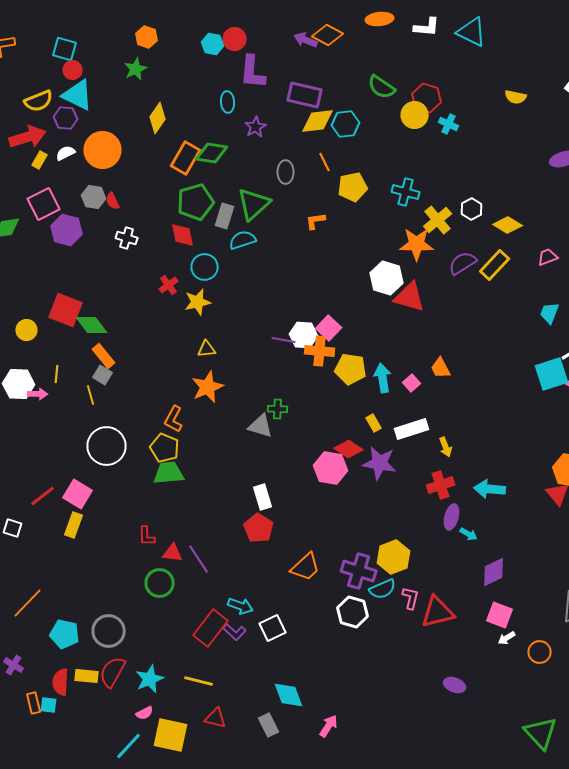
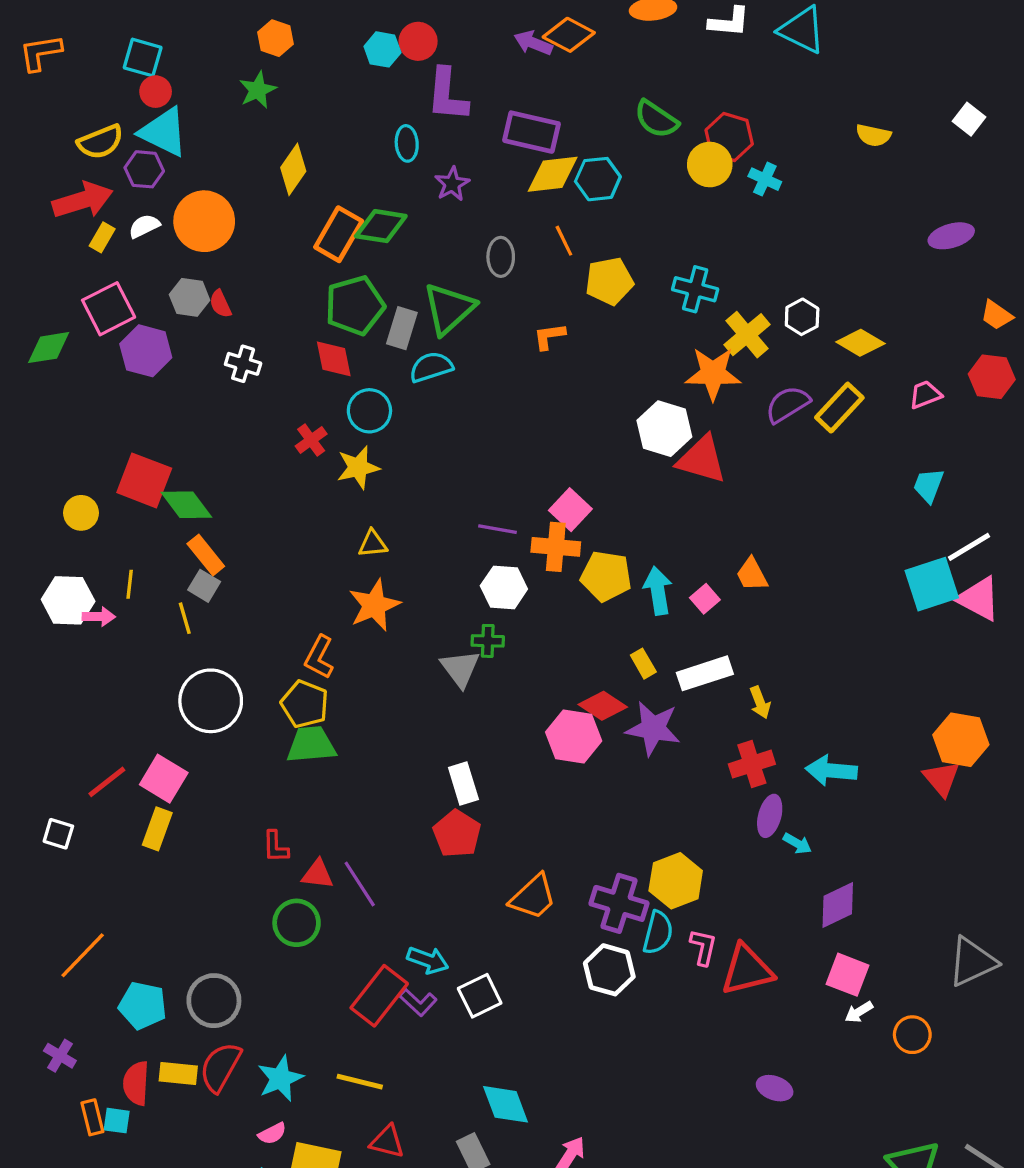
white hexagon: (304, 335) -> (504, 587), moved
gray triangle: (261, 426) -> (460, 668), turned 36
cyan semicircle: (383, 589) -> (658, 933), turned -52

